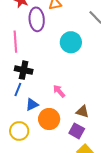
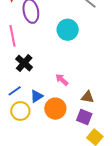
black cross: (24, 70) -> (24, 63), turned 36
blue line: (18, 89) -> (15, 91), moved, turned 40
yellow circle: (19, 131) -> (20, 111), moved

